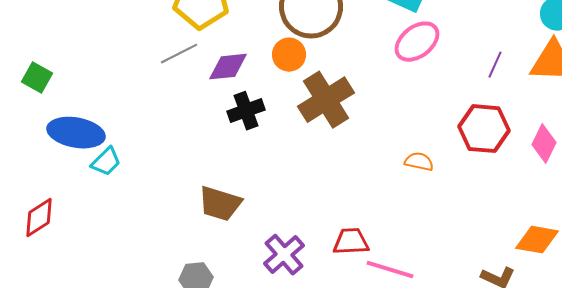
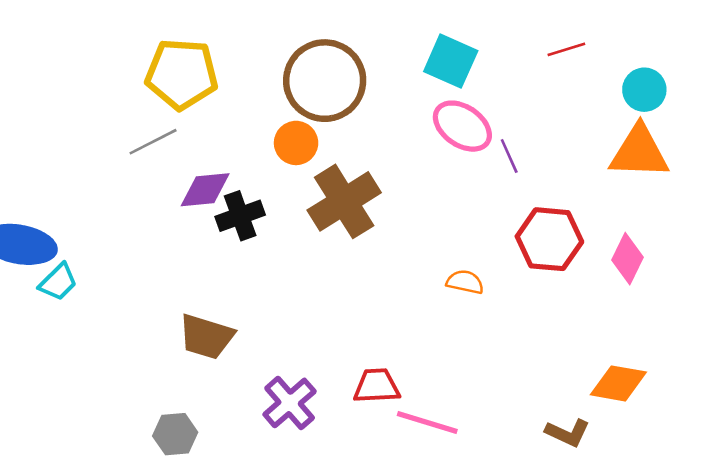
pink ellipse: (417, 42) -> (462, 126), turned 72
purple line: (495, 65) -> (509, 156), moved, turned -48
purple diamond: (228, 67) -> (205, 190), moved

